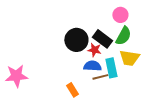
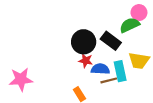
pink circle: (120, 15) -> (139, 13), moved
green semicircle: (123, 36) -> (130, 25), moved, turned -144
red star: (94, 50) -> (86, 61), moved

